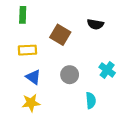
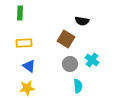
brown square: (60, 35) -> (66, 39), moved
gray circle: (70, 75) -> (70, 64), moved

